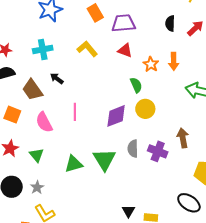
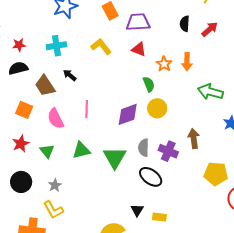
green triangle: (74, 164) -> (81, 150), moved
gray star: (37, 187) -> (55, 185), moved
black ellipse: (189, 203) -> (151, 177), moved

